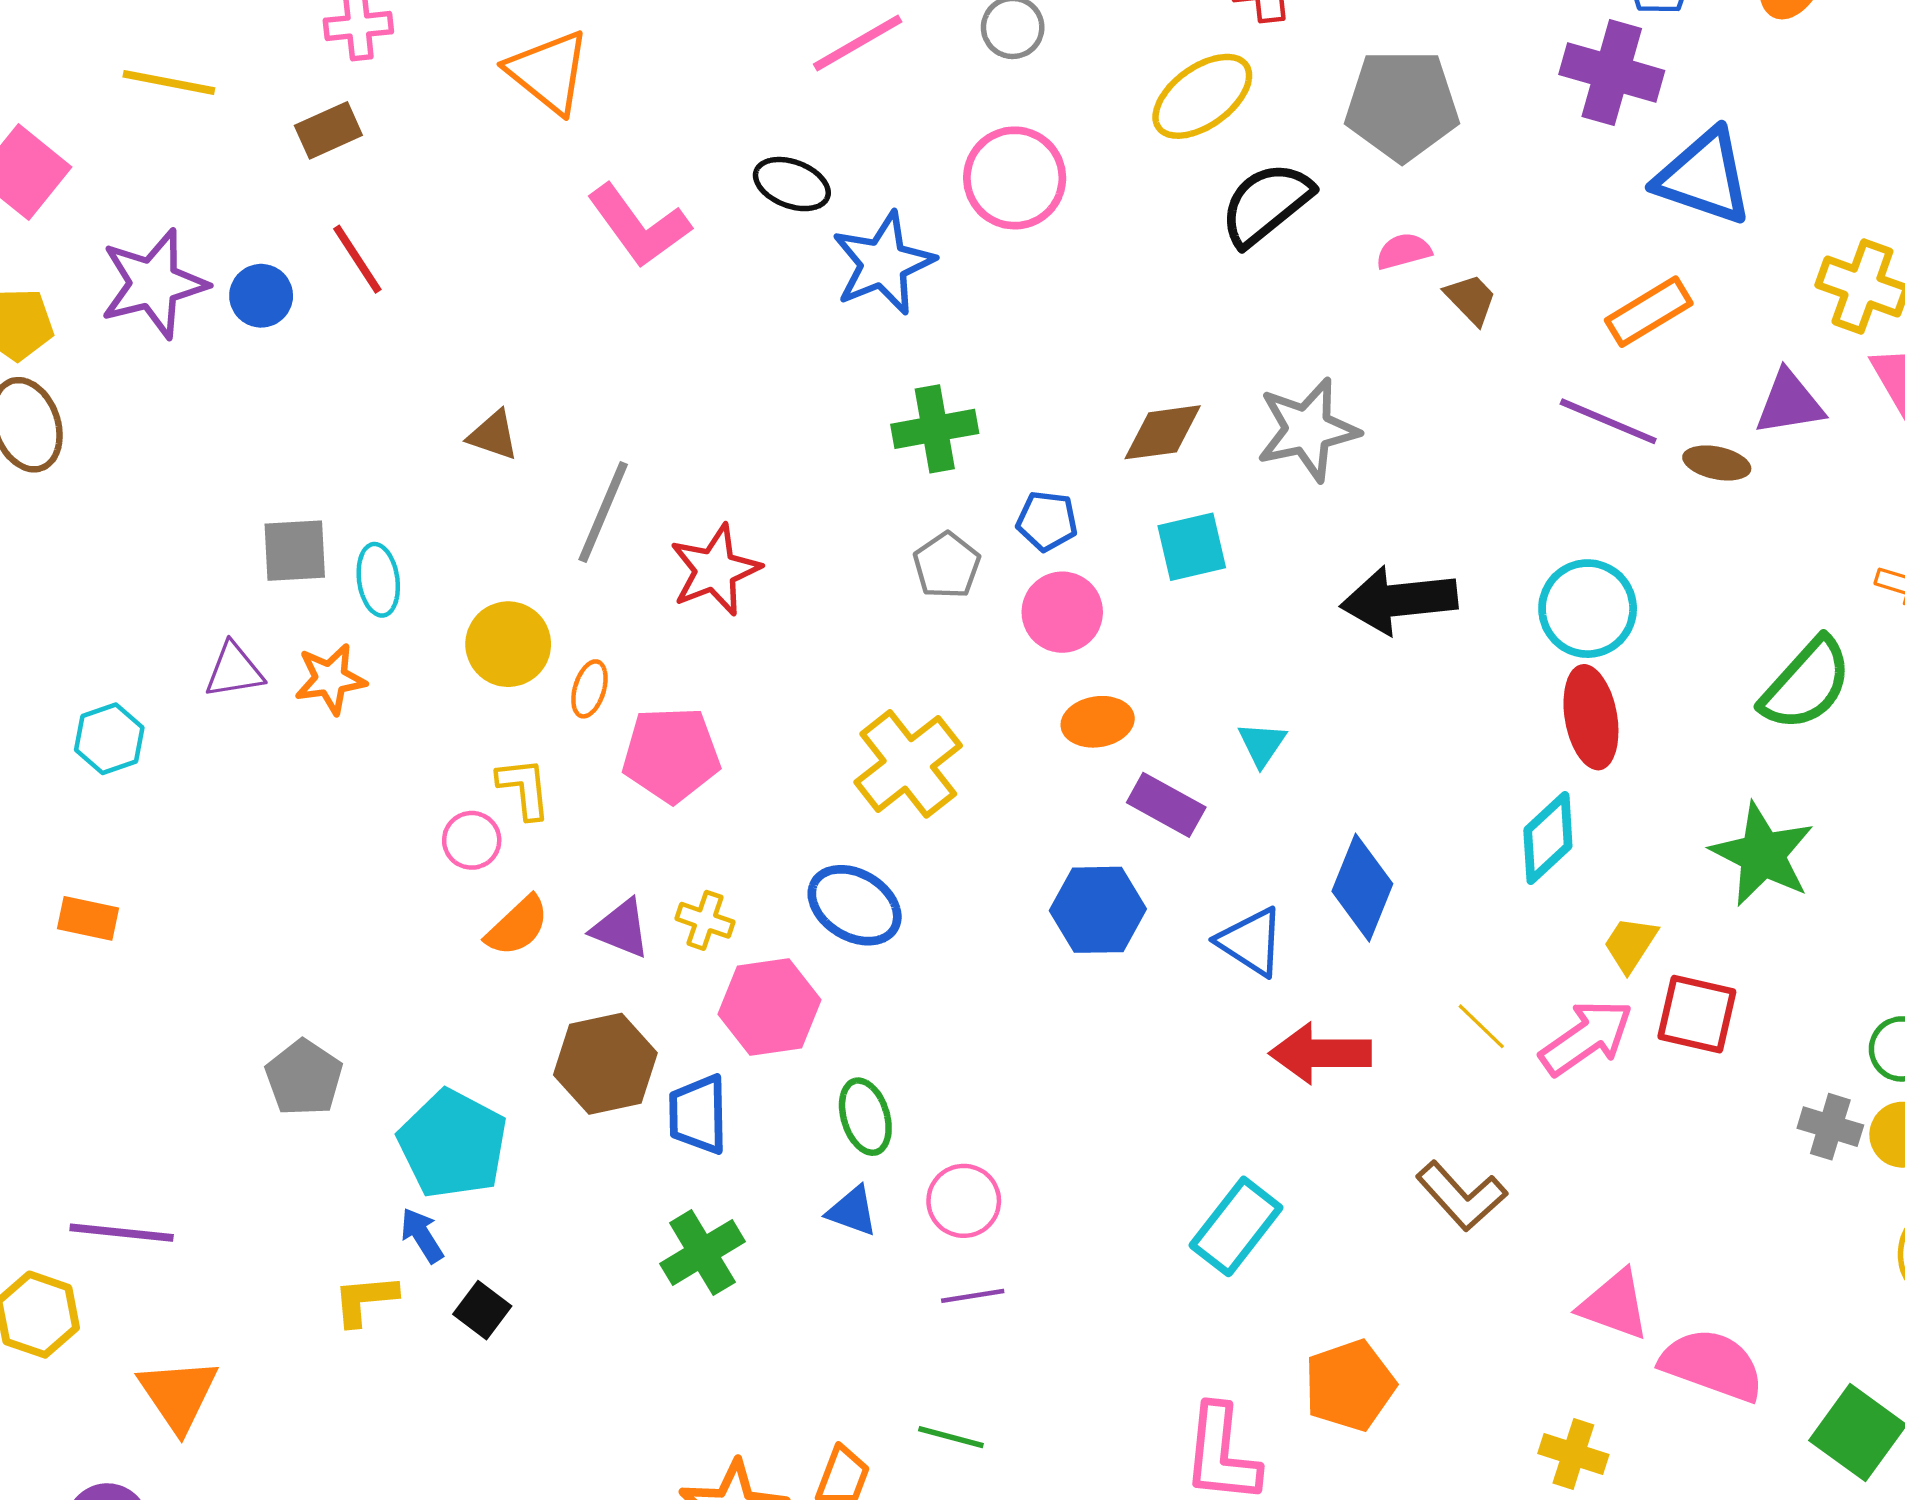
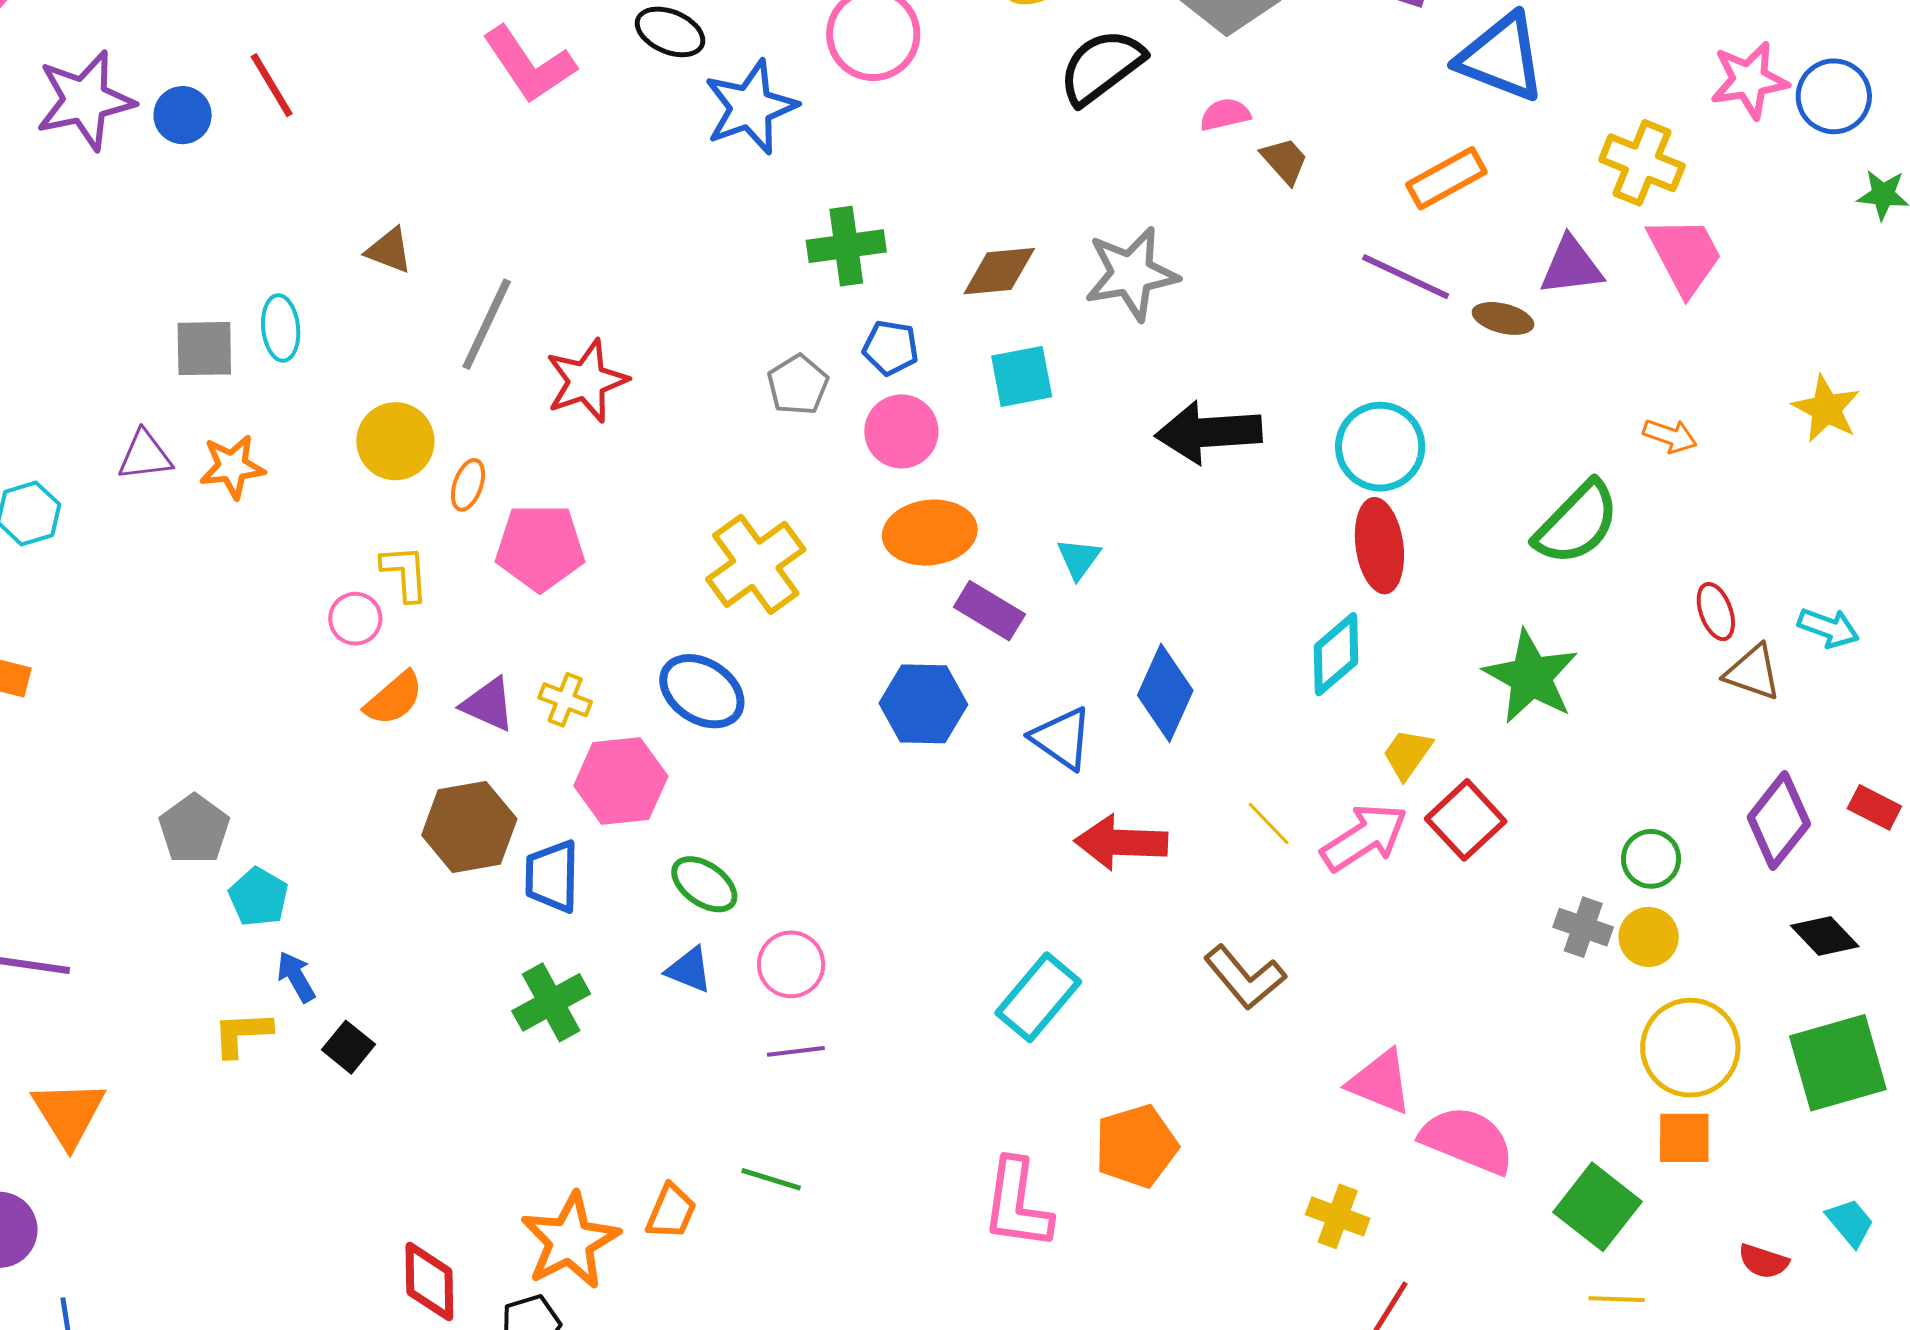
green cross: (935, 429) -> (846, 246), moved
cyan ellipse: (378, 580) -> (281, 328), moved
orange ellipse: (1098, 722) -> (930, 533), size x1.4
red square: (1697, 1014) -> (1466, 820), turned 32
green ellipse: (865, 1117) -> (704, 884), turned -40
cyan pentagon: (453, 1144) -> (258, 897), moved, size x0.6

